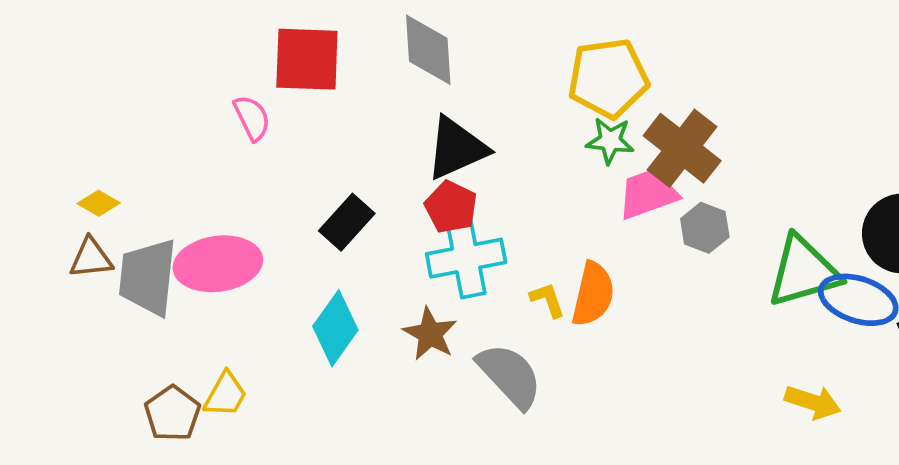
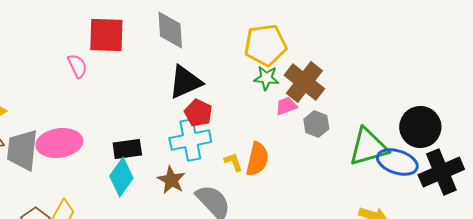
pink trapezoid: (648, 194) -> (286, 106), size x0.7
red pentagon: (451, 207) -> (198, 113), moved
black rectangle: (347, 222) -> (127, 149), moved, turned 40

